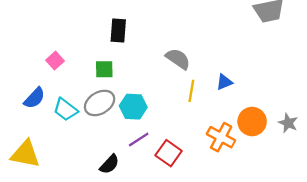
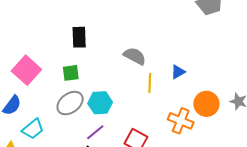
pink square: (55, 61) -> (26, 70), size x1.8
cyan trapezoid: (65, 109) -> (33, 129), moved, turned -70
purple line: (139, 139) -> (95, 132), moved

